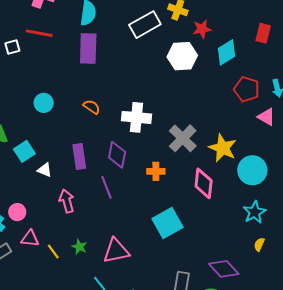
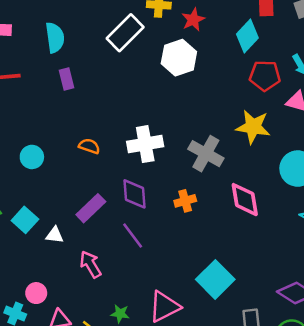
purple rectangle: (88, 49) -> (67, 79), size x0.6
cyan diamond: (226, 52) -> (247, 36), moved
yellow star: (223, 148) -> (253, 127), moved
purple rectangle: (79, 157) -> (91, 208), turned 70
cyan square: (167, 223) -> (215, 279), moved

